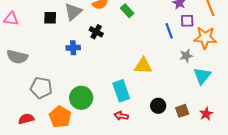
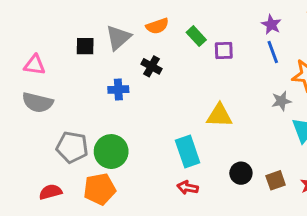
pink triangle: (11, 19) -> (35, 65), moved
purple square: (187, 21) -> (224, 51), moved
blue line: (169, 31) -> (273, 52), moved
green circle: (81, 98) -> (111, 152), moved
orange pentagon: (60, 117) -> (100, 189), turned 30

